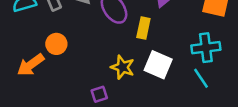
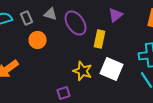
orange circle: (56, 44) -> (38, 40), moved

